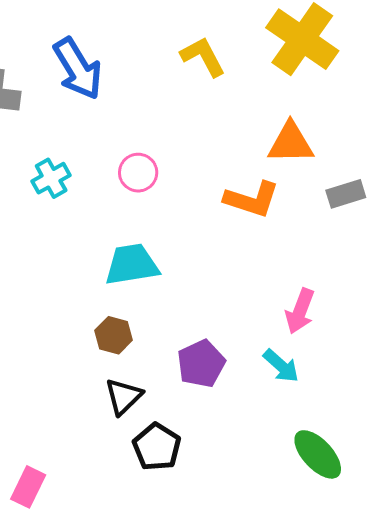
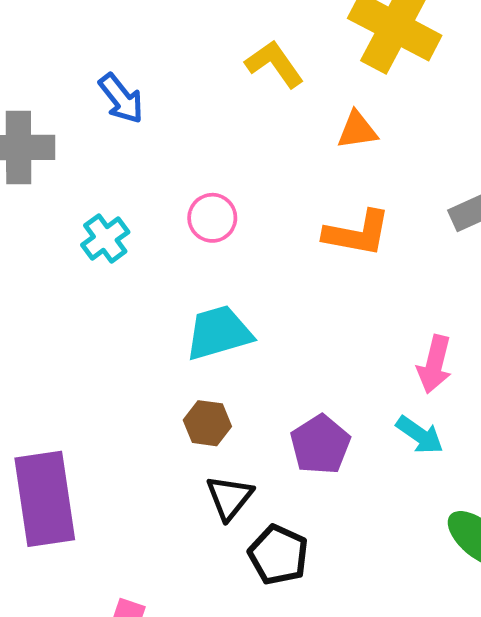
blue arrow: (78, 69) -> (121, 98), size x0.7
orange triangle: (291, 143) -> (357, 130), moved, size x0.7

